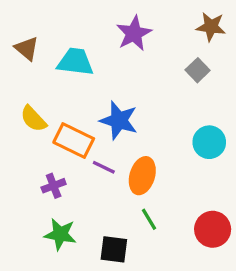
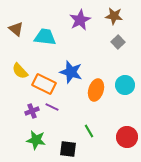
brown star: (211, 27) -> (114, 16), moved
purple line: (104, 167) -> (52, 107), moved
orange ellipse: (142, 176) -> (96, 90), moved

